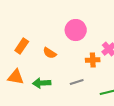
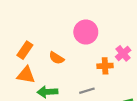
orange triangle: (16, 77) -> (26, 75), moved

